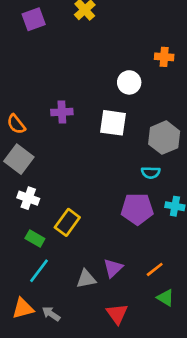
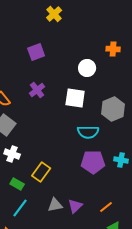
purple square: (34, 19) -> (36, 52), moved
purple cross: (62, 112) -> (37, 90), turned -35
cyan semicircle: (151, 173) -> (88, 132), moved, size x1.5
gray triangle: (86, 279) -> (55, 205), moved

